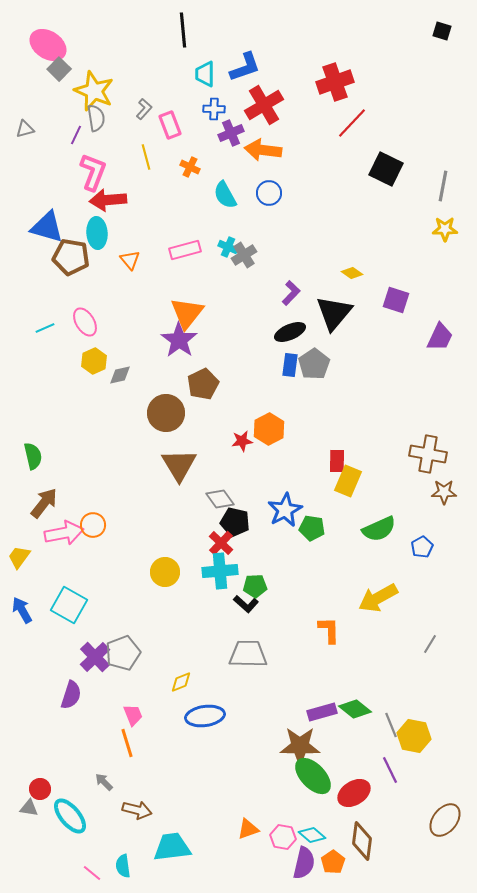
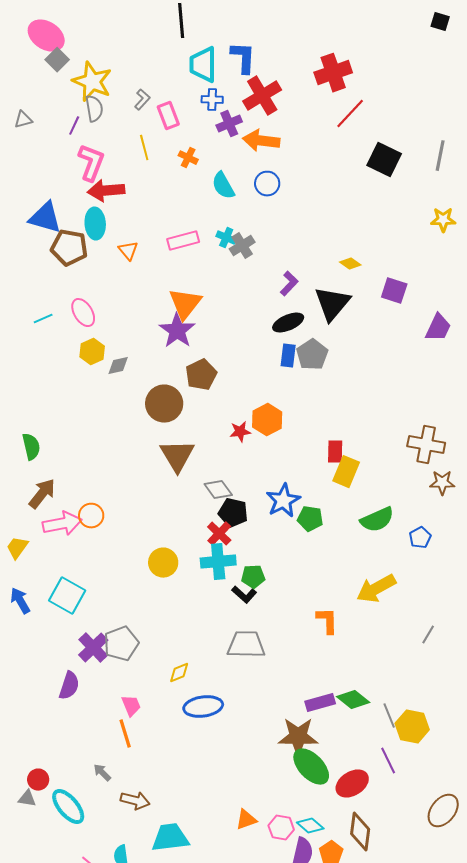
blue L-shape: (245, 67) -> (243, 58), turned -68
cyan trapezoid: (205, 74) -> (203, 65), size x1.4
gray line: (443, 186) -> (440, 156), moved

